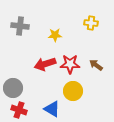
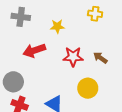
red arrow: (45, 64) -> (34, 50), moved
yellow circle: (73, 91) -> (88, 88), moved

